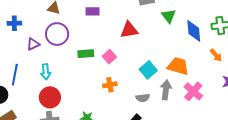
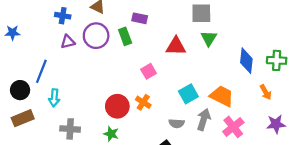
green triangle: (169, 16) -> (209, 38), moved
blue cross: (14, 23) -> (63, 16), moved
green rectangle: (86, 54) -> (125, 36), moved, turned 63
cyan arrow: (46, 72) -> (54, 98), moved
orange cross: (110, 85) -> (143, 102), turned 32
red circle: (50, 97) -> (117, 106), moved

